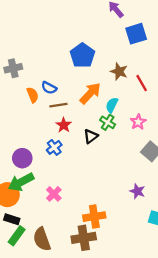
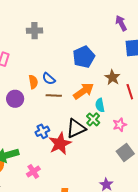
gray cross: (13, 68) -> (35, 31), moved
cyan semicircle: (112, 105) -> (100, 105), turned -48
red star: (64, 125) -> (60, 144), moved, size x1.6
black triangle: (91, 136) -> (76, 128), size x1.5
purple circle: (22, 158) -> (15, 99), moved

